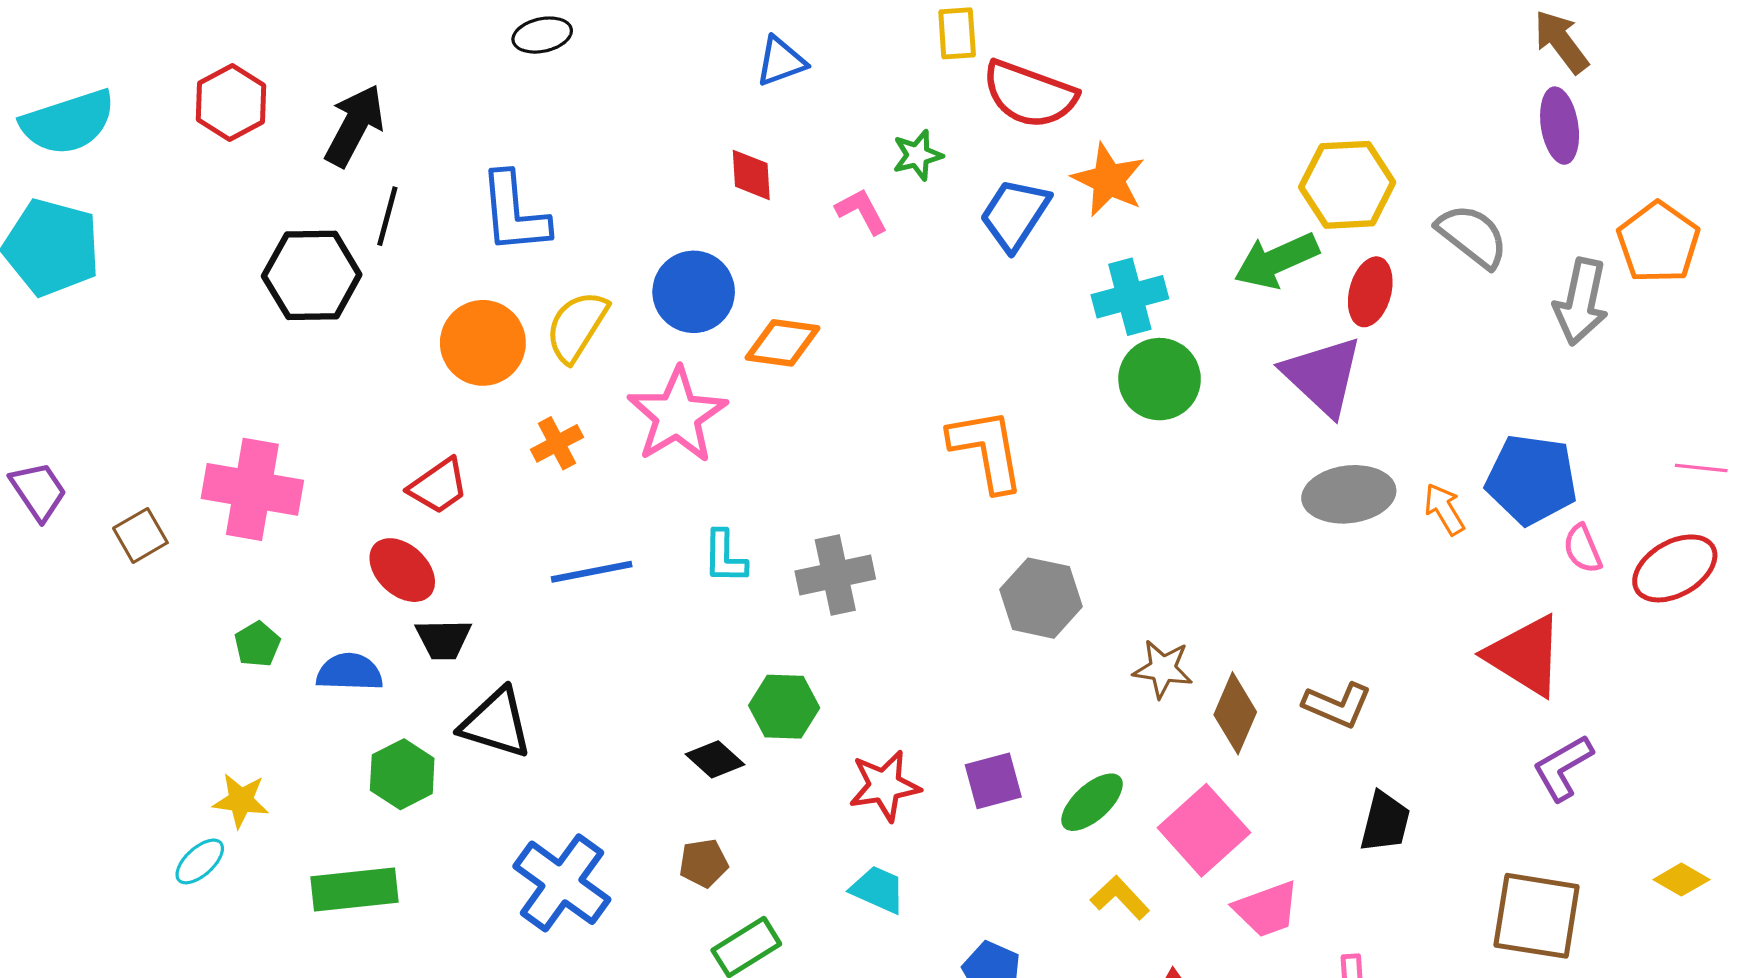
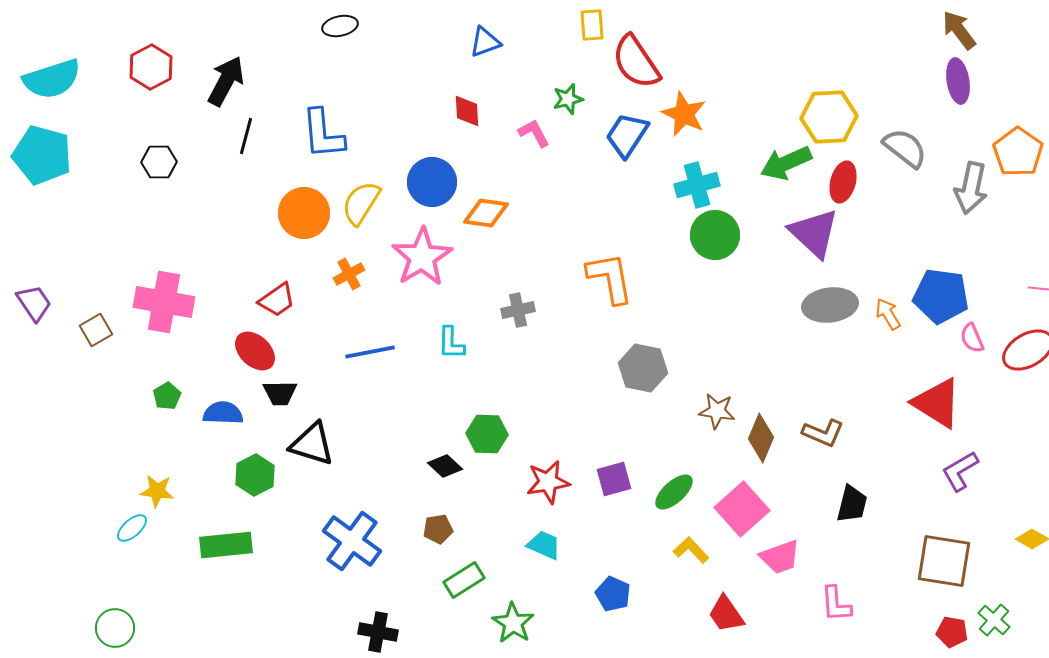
red semicircle: (1029, 94) -> (636, 62), turned 36
black hexagon: (312, 275) -> (159, 162), moved, size x0.6
gray cross: (835, 575) -> (518, 310), moved, size x0.7

